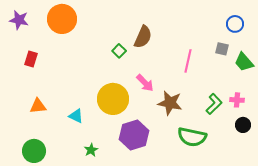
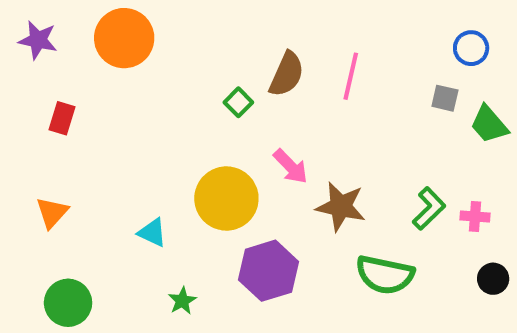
pink line: (188, 61) -> (351, 76), moved
pink cross: (237, 100) -> (475, 217), moved
orange triangle: (38, 106) -> (52, 213), moved, turned -42
black circle: (243, 125) -> (493, 279), moved

